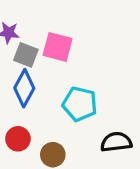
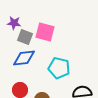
blue diamond: (24, 88) -> (24, 58), turned 55

